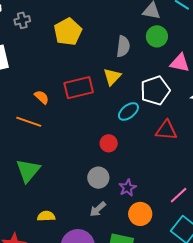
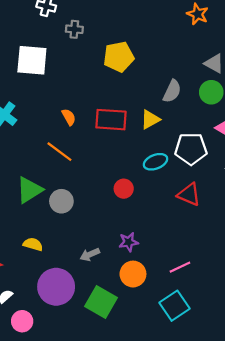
orange line: (29, 122) -> (59, 152), moved
gray circle: (98, 178) -> (61, 201), moved

